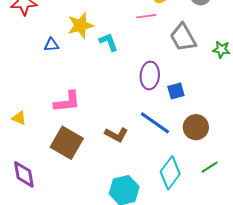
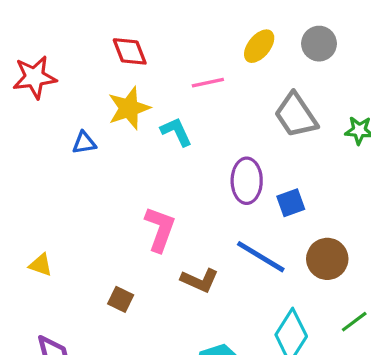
pink line: (146, 16) -> (208, 83), moved
pink L-shape: (67, 102) -> (160, 229), moved, turned -60
brown square: (67, 143) -> (121, 299), size x0.5

